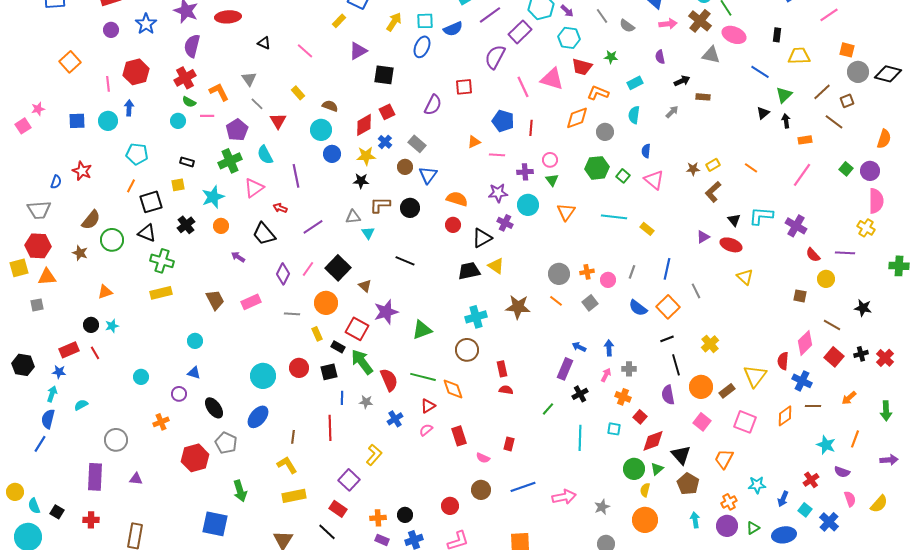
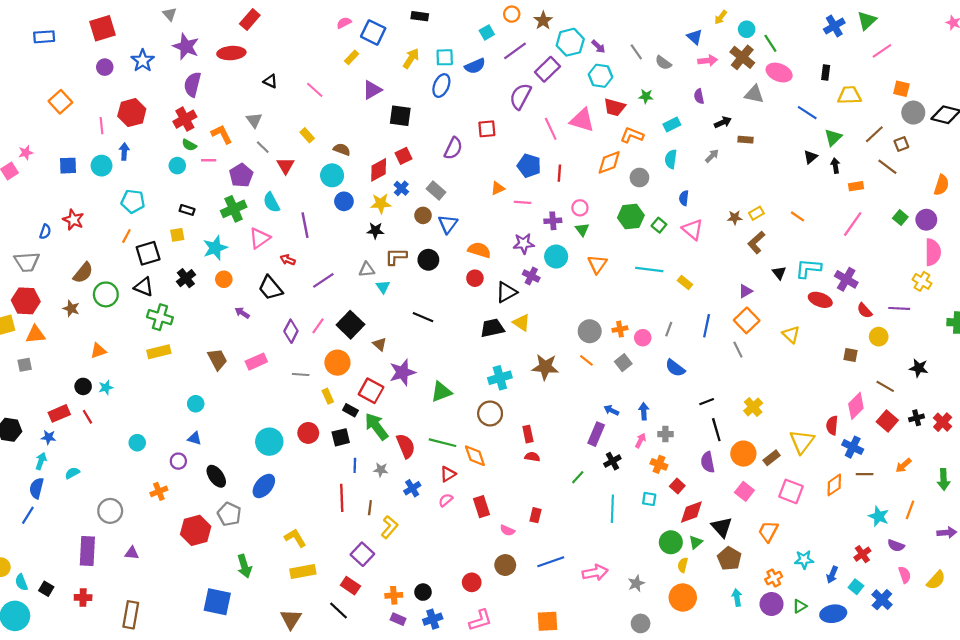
red ellipse: (731, 245) -> (820, 300), moved
orange square: (668, 307) -> (747, 320), moved
brown line: (293, 437) -> (370, 508), moved

